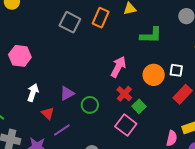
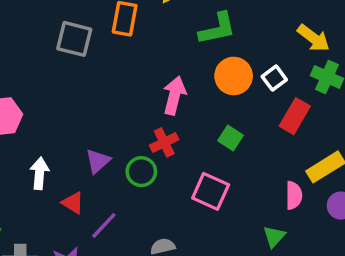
white square: (176, 70) -> (274, 78), turned -32
orange circle: (154, 75) -> (234, 76), moved
red cross: (124, 94) -> (164, 142), moved, turned 35
green square: (139, 106) -> (231, 138), moved

